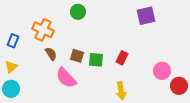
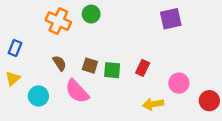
orange cross: (43, 30) -> (58, 21), moved
pink circle: (162, 71) -> (179, 83), moved
cyan circle: (11, 89) -> (38, 96), moved
yellow arrow: (121, 91) -> (153, 104), moved, turned 90

